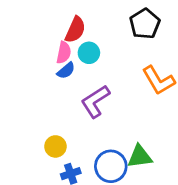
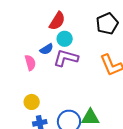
pink semicircle: (64, 53) -> (30, 63), moved, turned -35
purple L-shape: (95, 101) -> (66, 58), moved, turned 40

